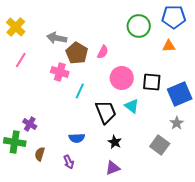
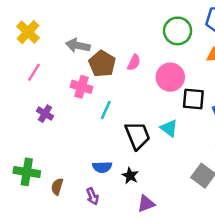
pink circle: (122, 78) -> (170, 77), moved
purple cross: (30, 124) -> (45, 114), moved
black star: (115, 142) -> (130, 176), moved

